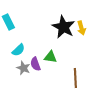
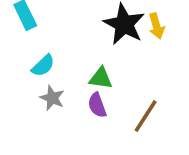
purple semicircle: (35, 64) -> (97, 105), moved
brown line: (75, 78) -> (146, 116), turned 36

